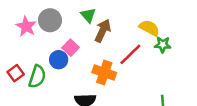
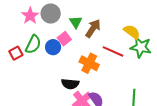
green triangle: (88, 15) -> (76, 22), moved
green star: (163, 45) -> (141, 47), size x1.5
red line: (130, 54) -> (113, 51), turned 60
green semicircle: (37, 77) -> (33, 44), moved

